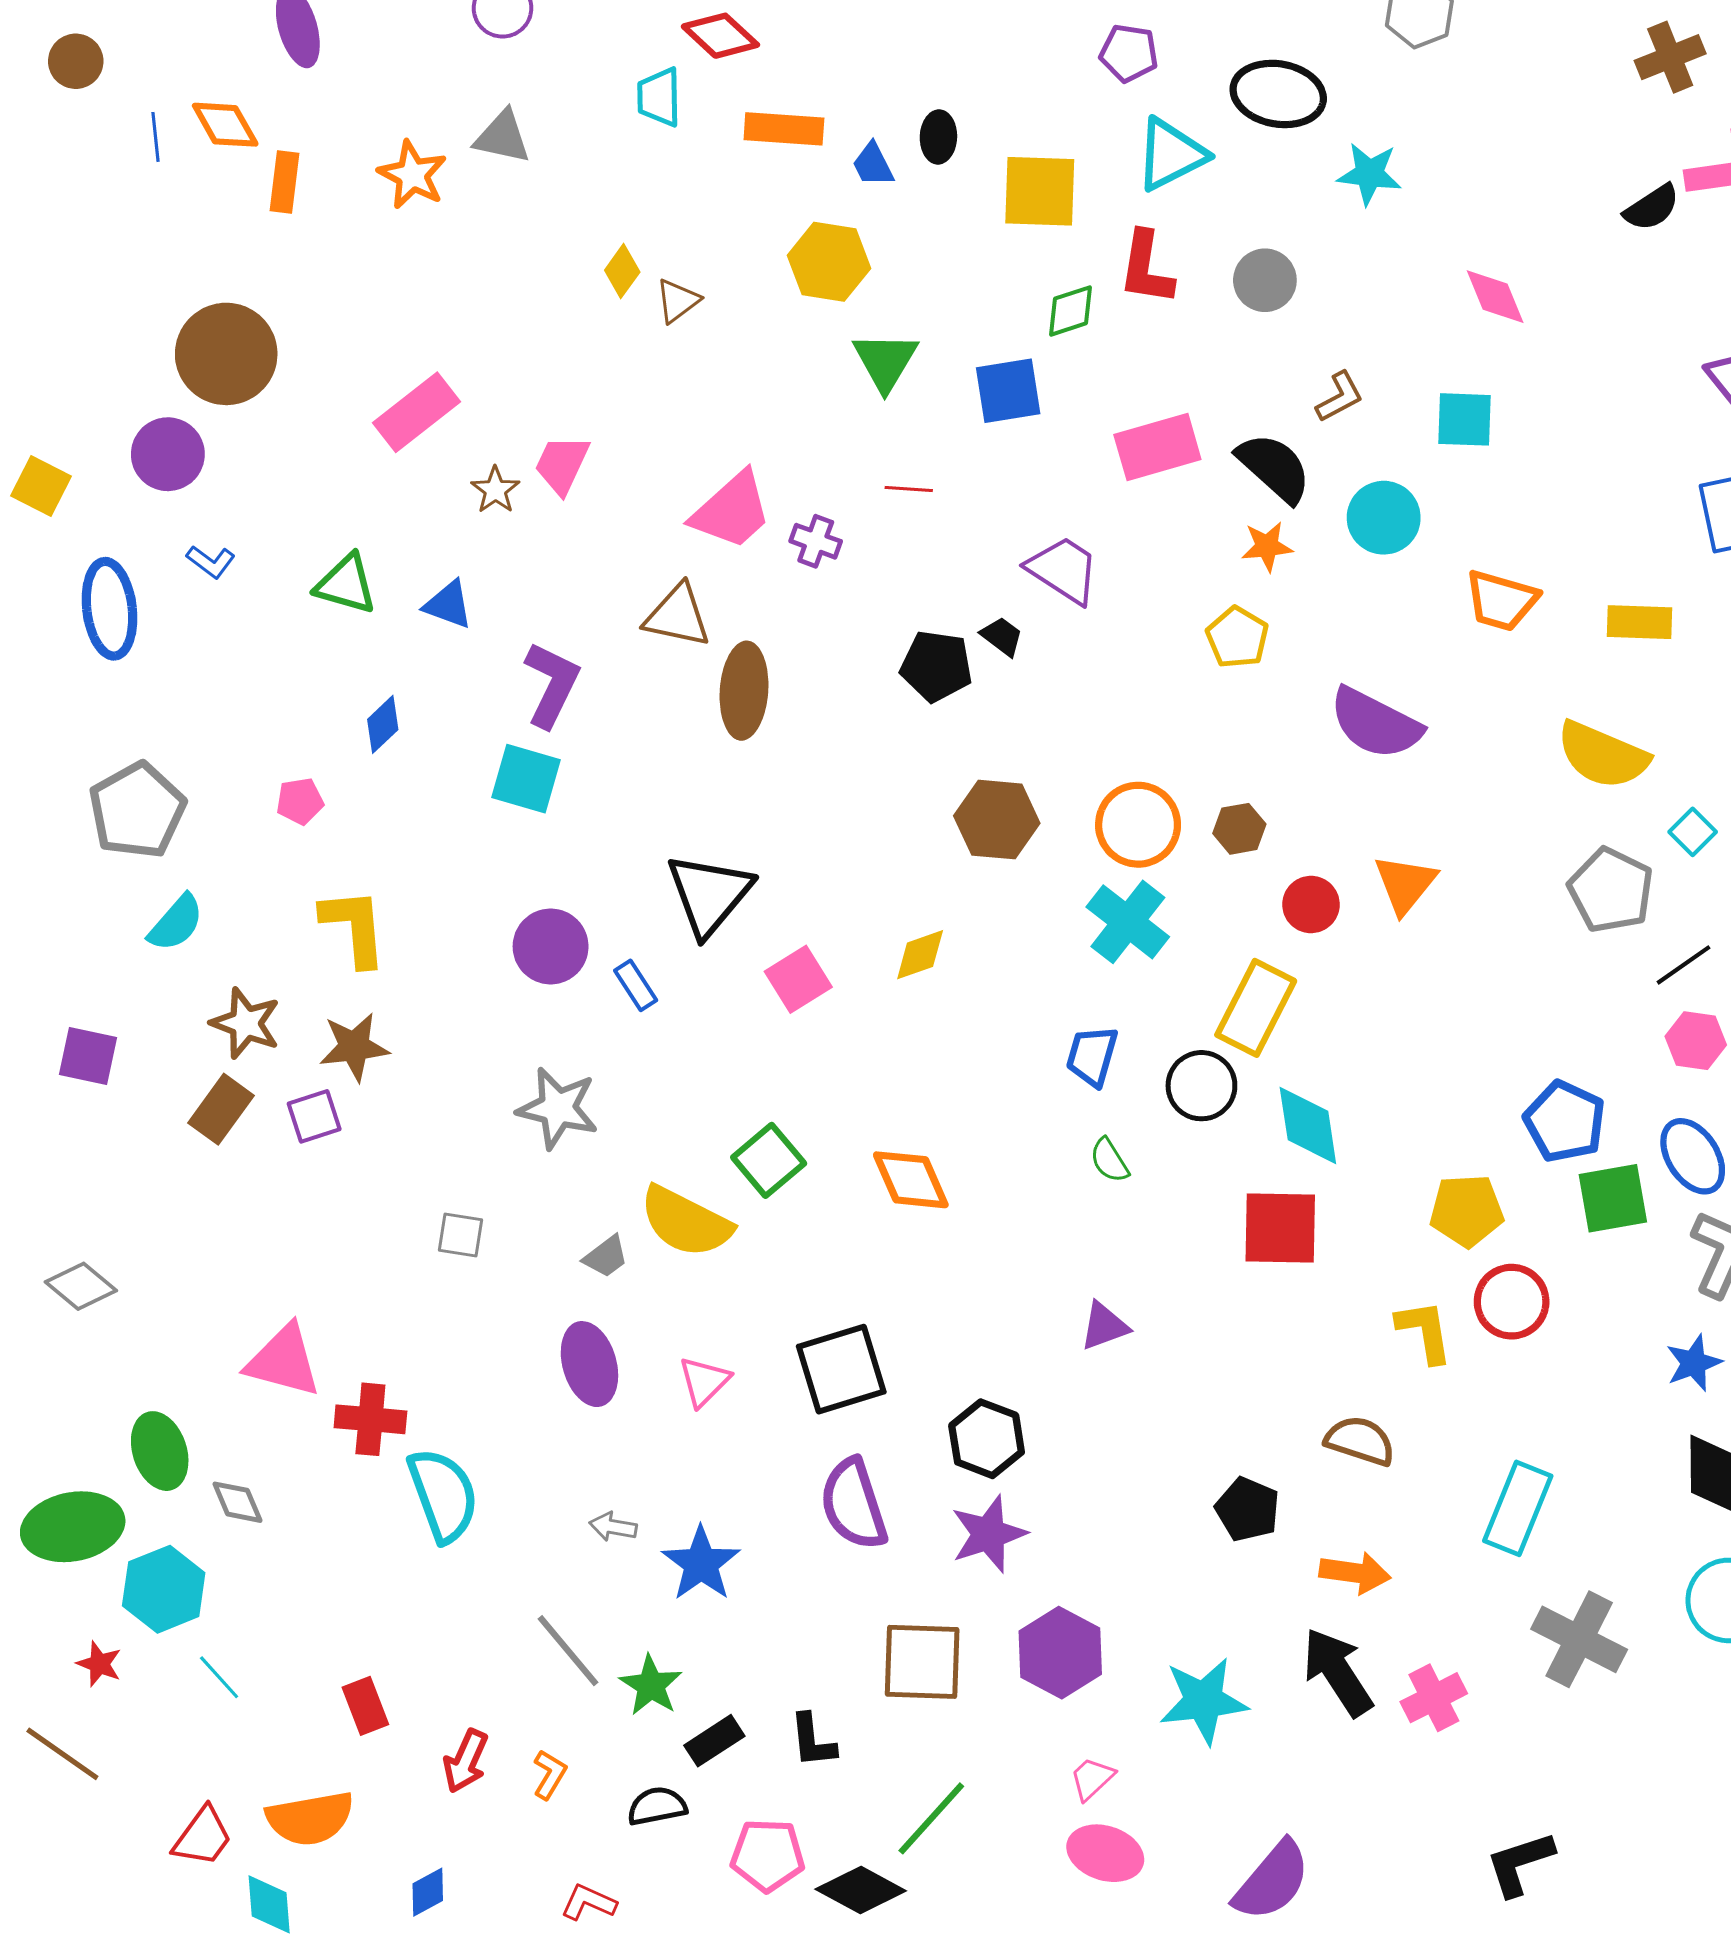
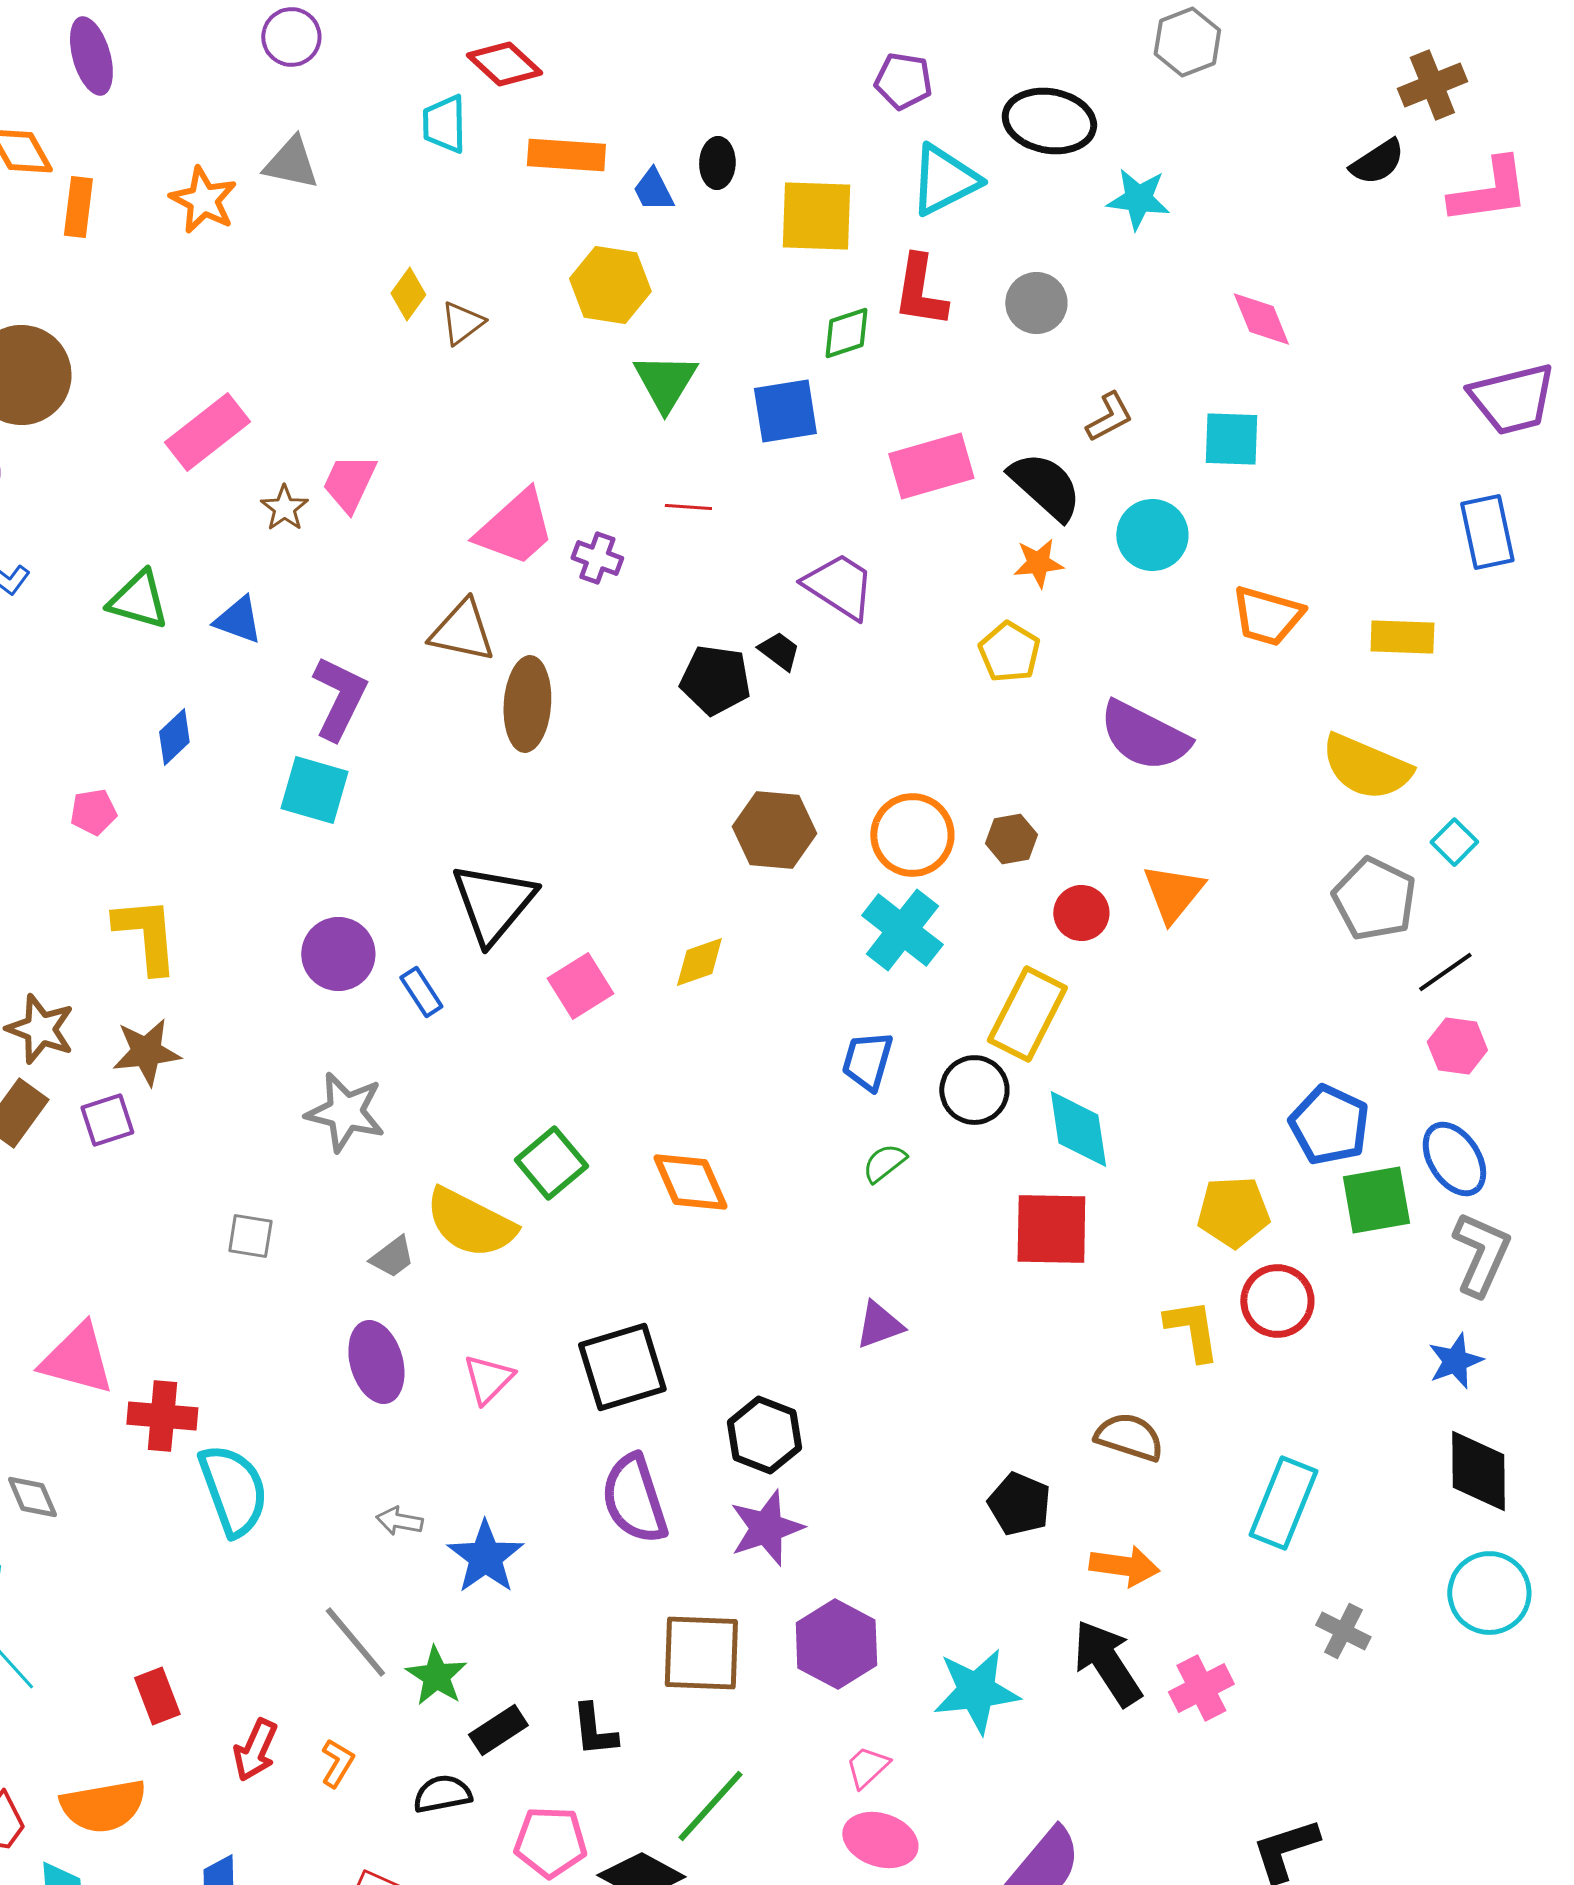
black semicircle: (1652, 208) -> (1377, 162), moved
green semicircle: (1109, 1160) -> (884, 1163), turned 84
gray cross: (1579, 1639) -> (1343, 1631), size x0.6

